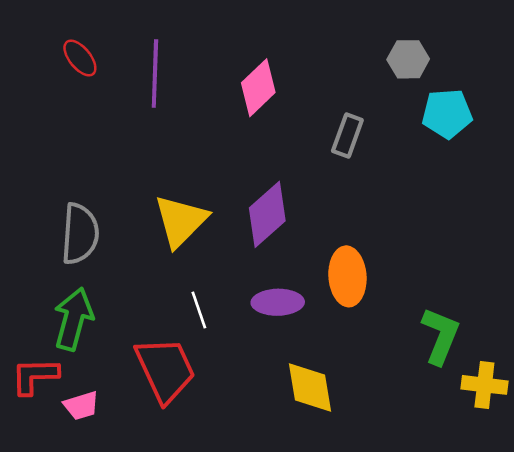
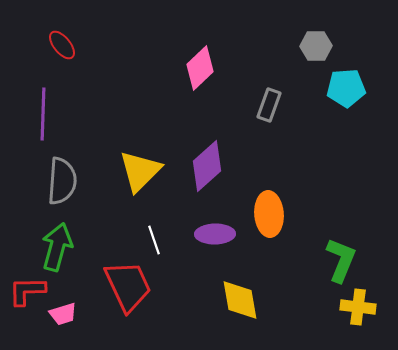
purple line: (155, 74) -> (43, 114), moved
yellow cross: (484, 385) -> (358, 307), moved

